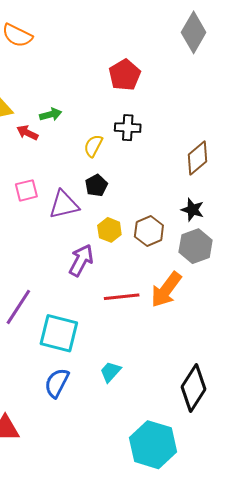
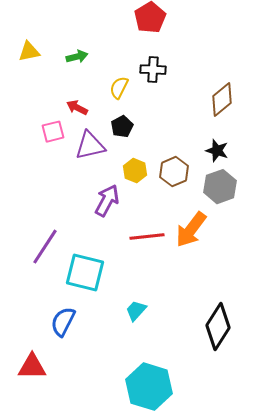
red arrow: (27, 133) -> (77, 108), moved
blue semicircle: (57, 383) -> (63, 322), moved
cyan hexagon: (153, 445) -> (149, 387), moved

